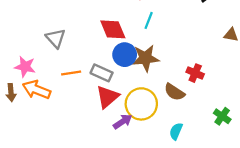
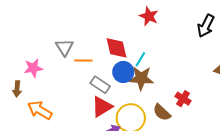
cyan line: (149, 20) -> (140, 59), moved
pink star: (25, 67) -> (33, 68), turned -30
orange line: (71, 73) -> (83, 61), moved
orange arrow: (36, 90) -> (40, 110), moved

